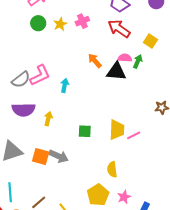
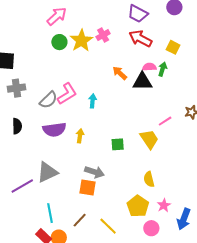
yellow star: (60, 24) -> (81, 41), size x1.6
yellow trapezoid: (117, 130) -> (149, 139), turned -30
pink line: (134, 135) -> (165, 121), moved
orange square: (41, 156) -> (87, 187), moved

